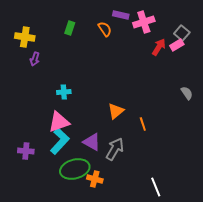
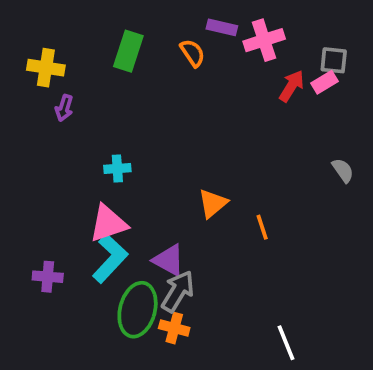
green rectangle: (70, 28) -> (128, 51), size x1.5
gray square: (182, 33) -> (334, 60), turned -35
gray arrow: (115, 149) -> (178, 291), moved
green ellipse: (75, 169) -> (138, 310), turned -60

